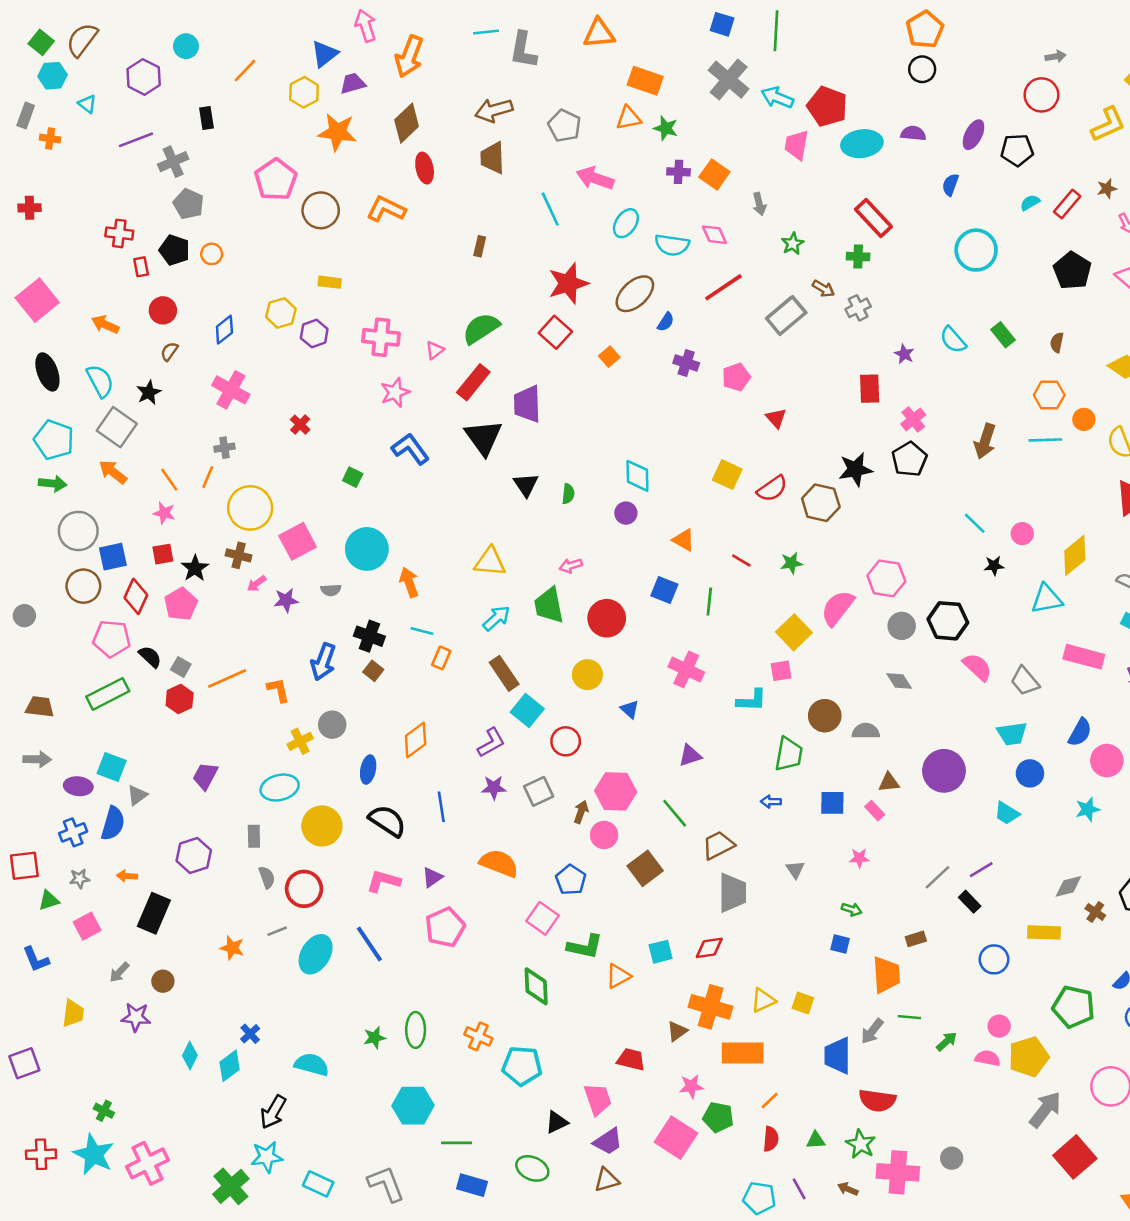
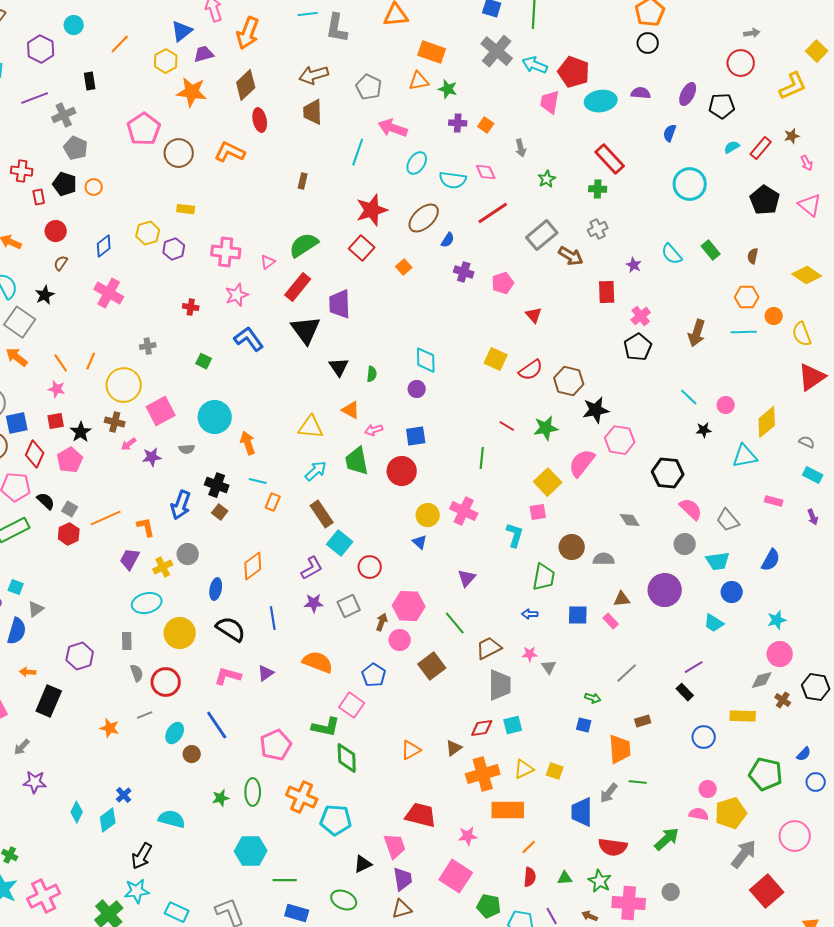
orange square: (714, 174) -> (486, 125), size x0.7
cyan line: (550, 209) -> (358, 152), turned 44
brown arrow: (823, 289) -> (571, 256), moved, size x1.4
red cross: (300, 425) -> (191, 307), moved, turned -35
gray cross: (224, 448) -> (148, 346), moved
black star: (855, 469) -> (596, 410), moved
orange triangle: (684, 540) -> (351, 410), moved
green star: (791, 563) -> (546, 428), size x1.4
blue square: (664, 590) -> (416, 436), moved, turned -30
gray circle: (902, 626) -> (685, 544), moved
pink rectangle: (1084, 657) -> (774, 501), size x0.6
yellow circle: (587, 675) -> (428, 515), moved
cyan L-shape: (752, 700) -> (515, 535), turned -75
purple triangle: (690, 755) -> (467, 578), turned -30
pink circle: (1107, 761) -> (780, 654), moved
cyan square: (112, 767) -> (16, 587), size x0.7
purple trapezoid: (205, 776) -> (130, 559), moved
pink star: (859, 858) -> (530, 654), moved
gray line: (938, 877) -> (627, 673), moved
pink pentagon: (445, 927) -> (276, 745), moved
green L-shape: (585, 947) -> (326, 727), moved
cyan square: (661, 952) -> (513, 725), moved
cyan ellipse: (316, 954) -> (175, 733), size x0.7
brown circle: (163, 981) -> (192, 754), moved
orange cross: (711, 1007) -> (483, 774), turned -32
brown triangle: (677, 1031) -> (454, 748), moved
orange cross: (478, 1036) -> (302, 797), size x1.4
green arrow: (947, 1041) -> (667, 839), moved, size x1.5
red trapezoid: (631, 1059) -> (421, 815), size x1.4
green pentagon: (718, 1117) -> (489, 906), moved
purple trapezoid: (608, 1142) -> (403, 879), turned -65

